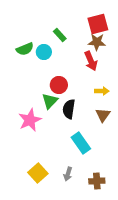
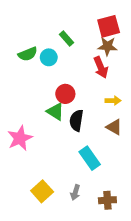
green triangle: (50, 101) -> (55, 112), turned -42
brown triangle: (103, 115) -> (114, 127), turned -35
pink star: (30, 120) -> (20, 138), moved

